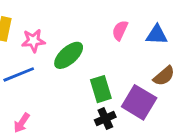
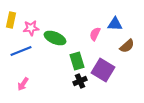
pink semicircle: (120, 30) -> (95, 34), moved
green ellipse: (69, 55) -> (55, 38), turned 65
brown semicircle: (164, 76) -> (127, 46), moved

